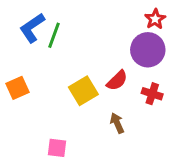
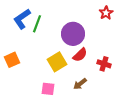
purple circle: (148, 50) -> (73, 34), moved
brown arrow: (117, 123) -> (80, 84), turned -104
pink square: (57, 148) -> (48, 89), moved

